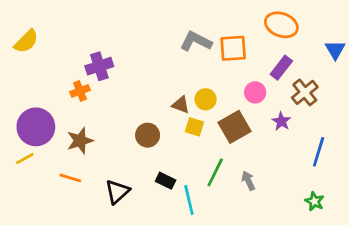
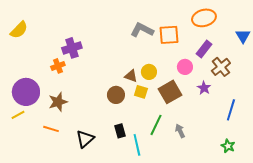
orange ellipse: (281, 25) -> (204, 18), turned -35
brown circle: (148, 135) -> (116, 95), moved
black rectangle: (166, 181) -> (120, 131), turned 48

